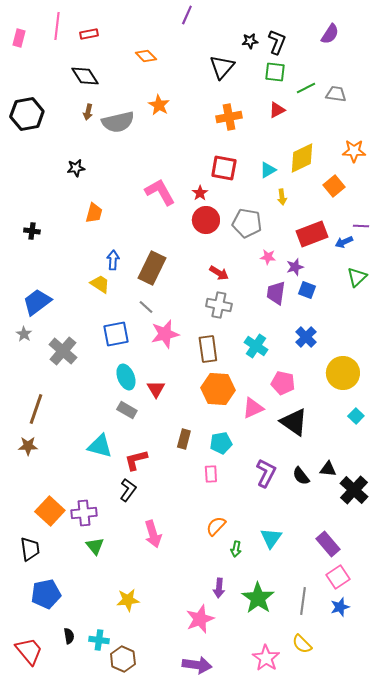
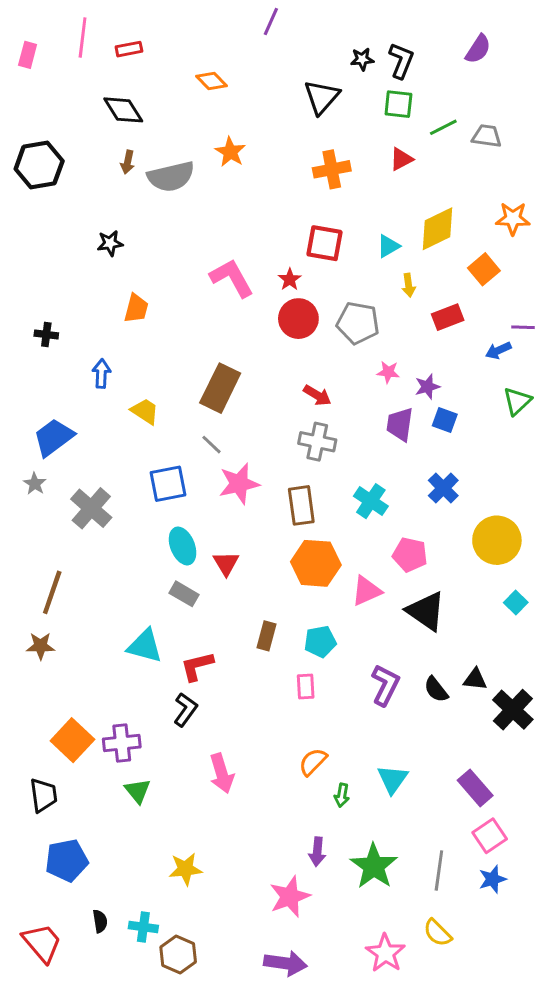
red rectangle: (312, 234) -> (448, 317), moved, size x0.7
blue arrow: (113, 260) -> (101, 374), moved

